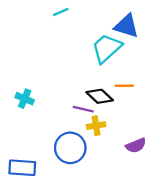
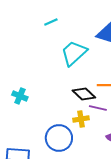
cyan trapezoid: (107, 48) -> (74, 53), moved
purple line: (83, 109) -> (98, 108), moved

